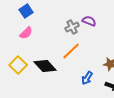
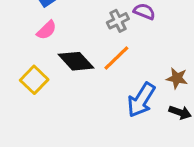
black diamond: (45, 66) -> (76, 61), moved
blue arrow: (87, 78) -> (141, 100), size x1.6

